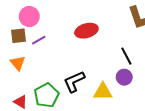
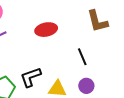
purple circle: (124, 77) -> (86, 86), moved

